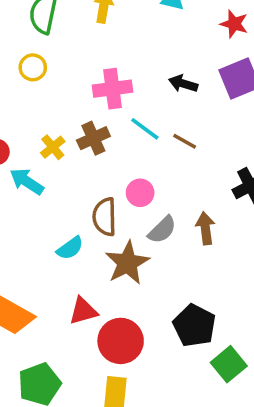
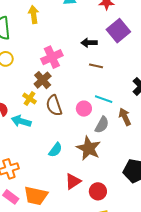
cyan line: (145, 129) -> (104, 99), moved
brown cross: (93, 138) -> (43, 80), moved
brown line: (185, 141) -> (96, 66), moved
brown semicircle: (105, 217) -> (54, 105), moved
red circle: (121, 341) -> (98, 191), size x0.7

